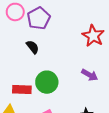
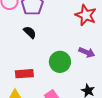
green circle: (47, 82) -> (60, 62), moved

